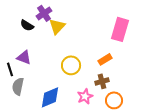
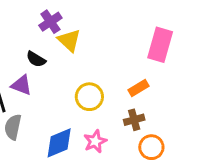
black semicircle: (27, 25) -> (36, 59), moved
yellow triangle: (57, 26) -> (69, 40), turned -30
pink star: (85, 96) -> (95, 141), moved

